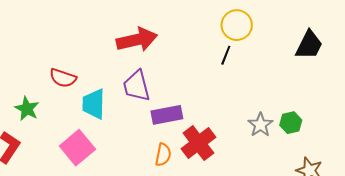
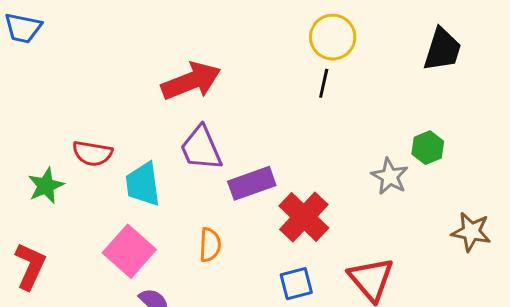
green star: (27, 109) -> (46, 186), moved, turned 30
green hexagon: (291, 123) -> (428, 148), moved
orange semicircle: (163, 155) -> (210, 245), moved

